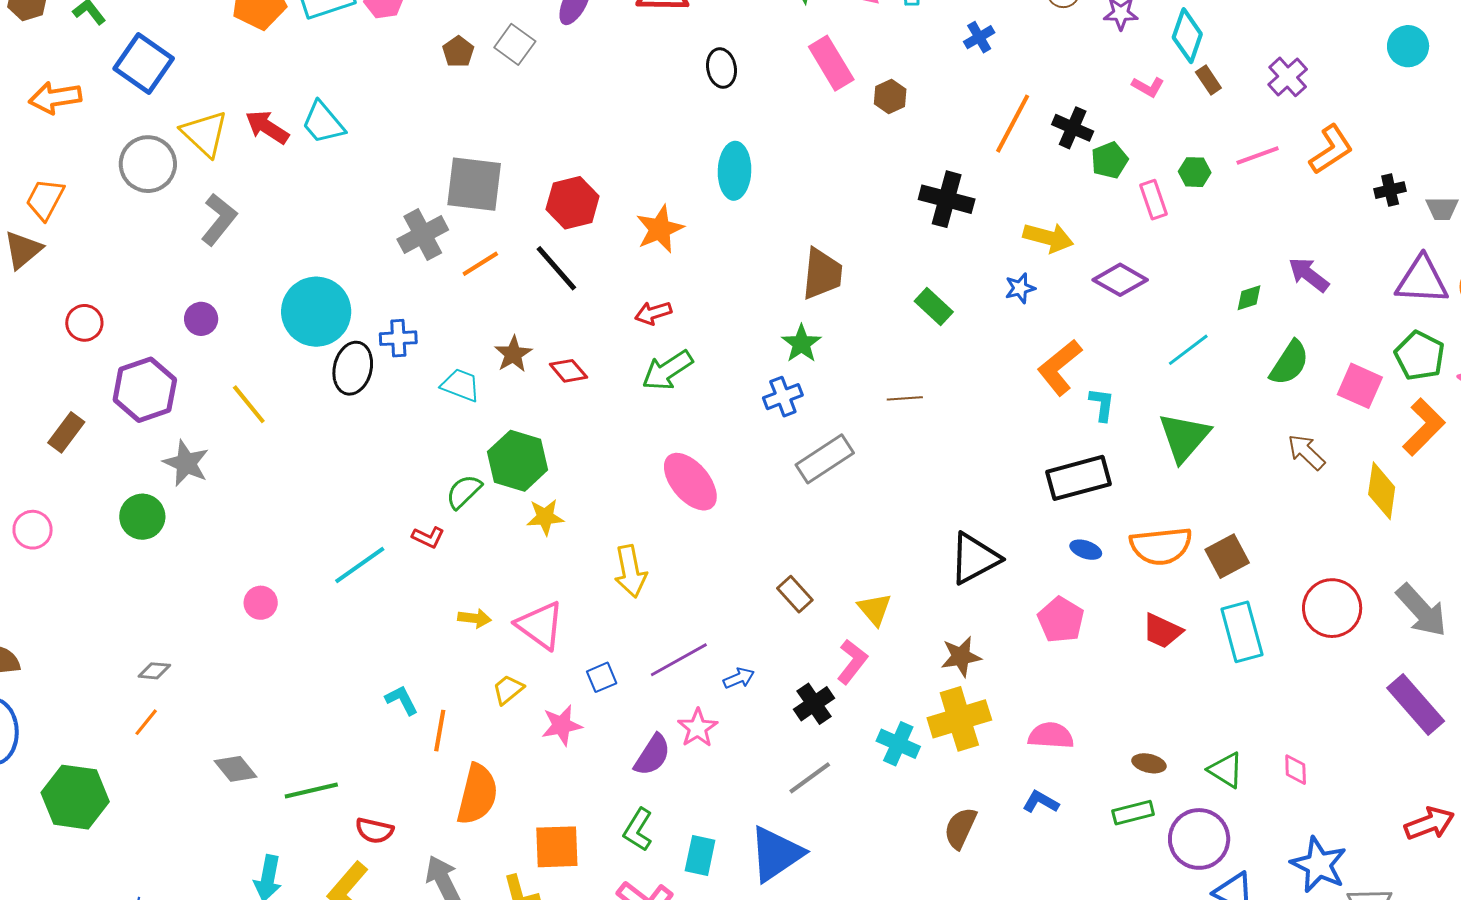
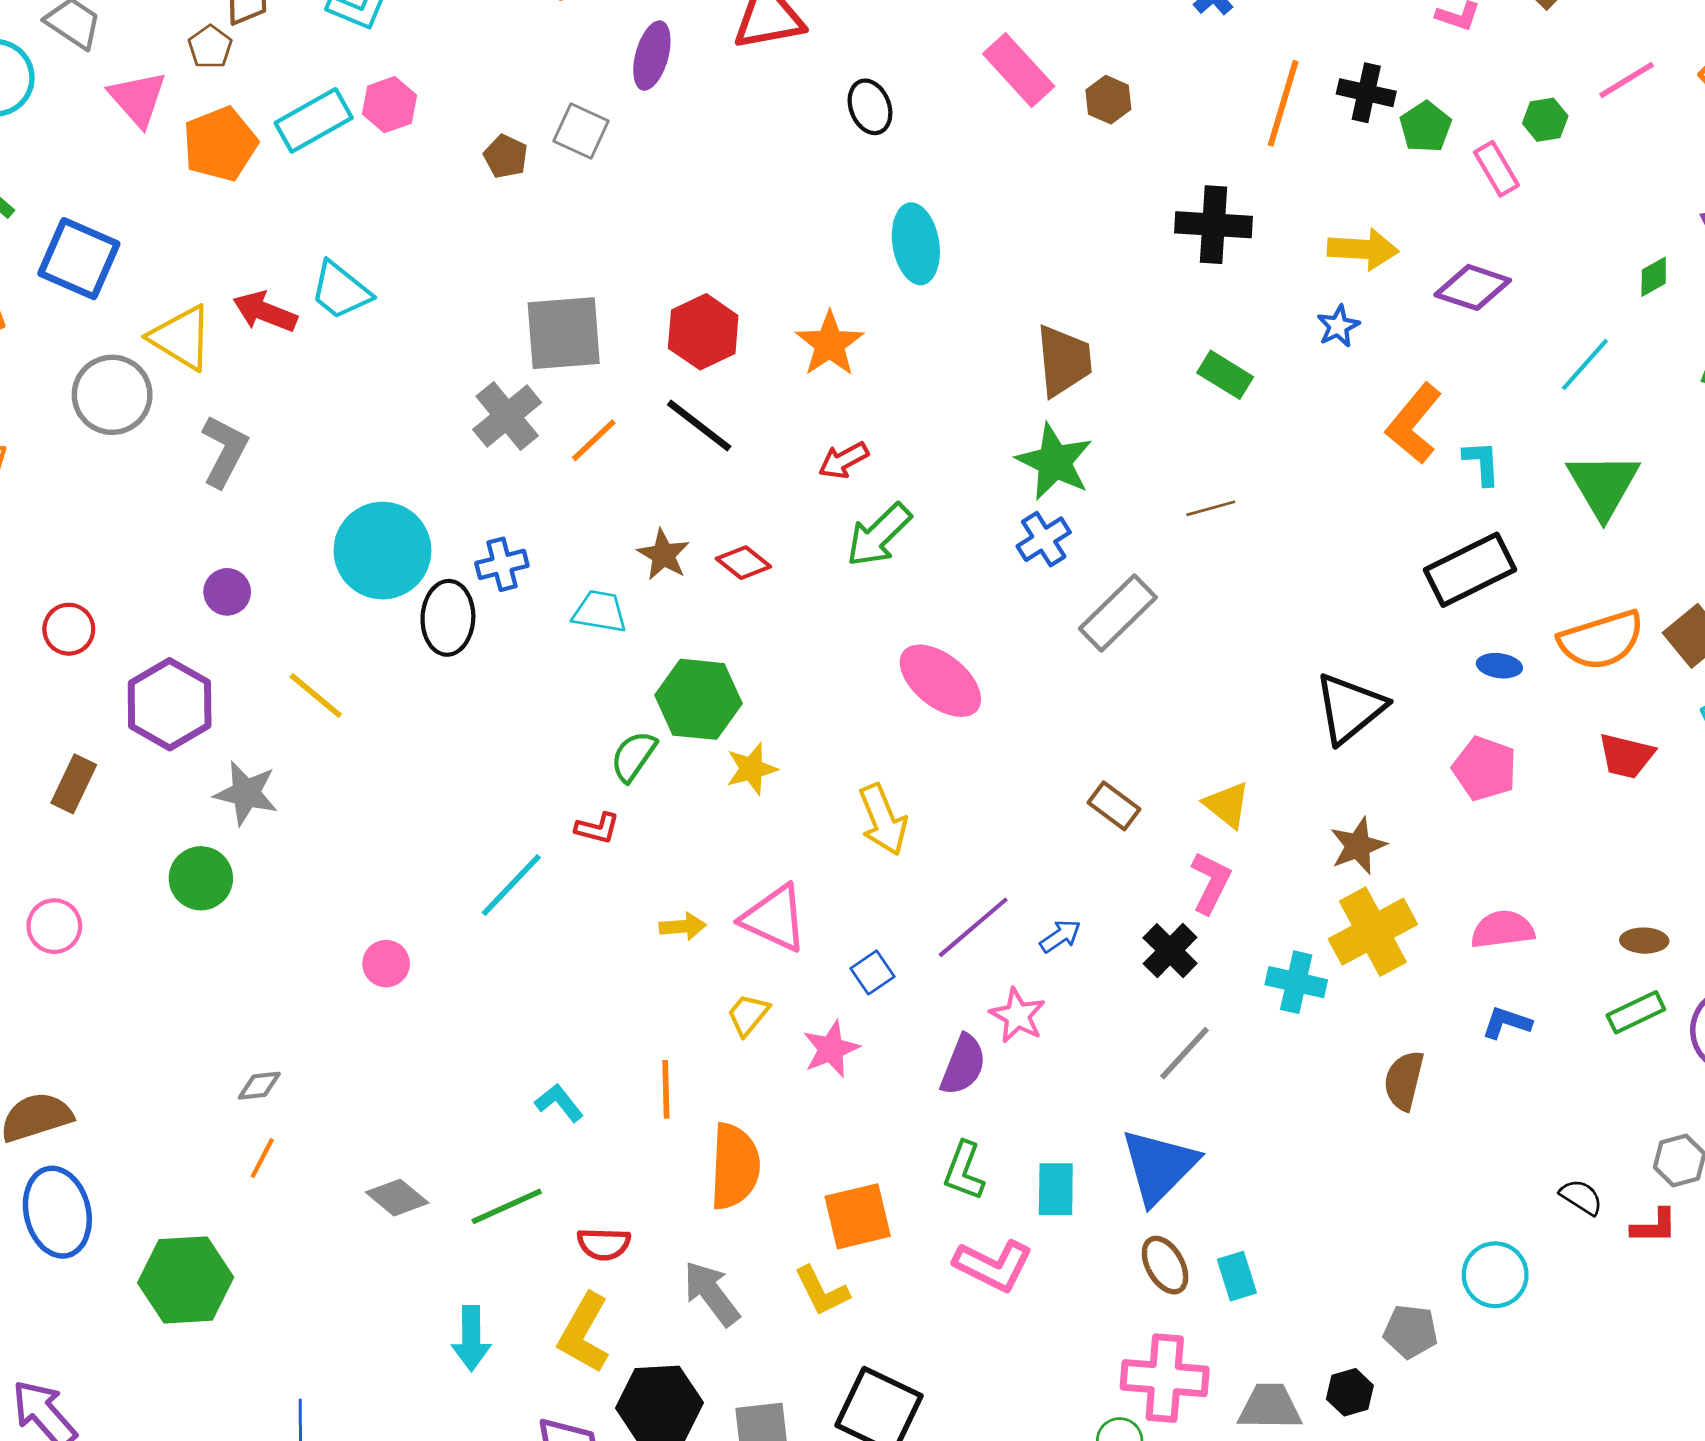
green star: (801, 344) -> (1054, 462), size x1.4
cyan L-shape: (402, 700) -> (559, 1103), moved

